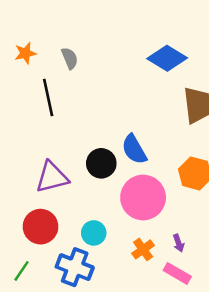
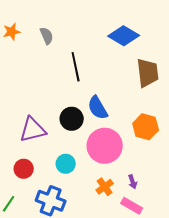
black line: (48, 97) -> (76, 67), moved
red circle: (41, 227) -> (24, 169), size x0.7
cyan circle: (94, 233) -> (66, 164), moved

